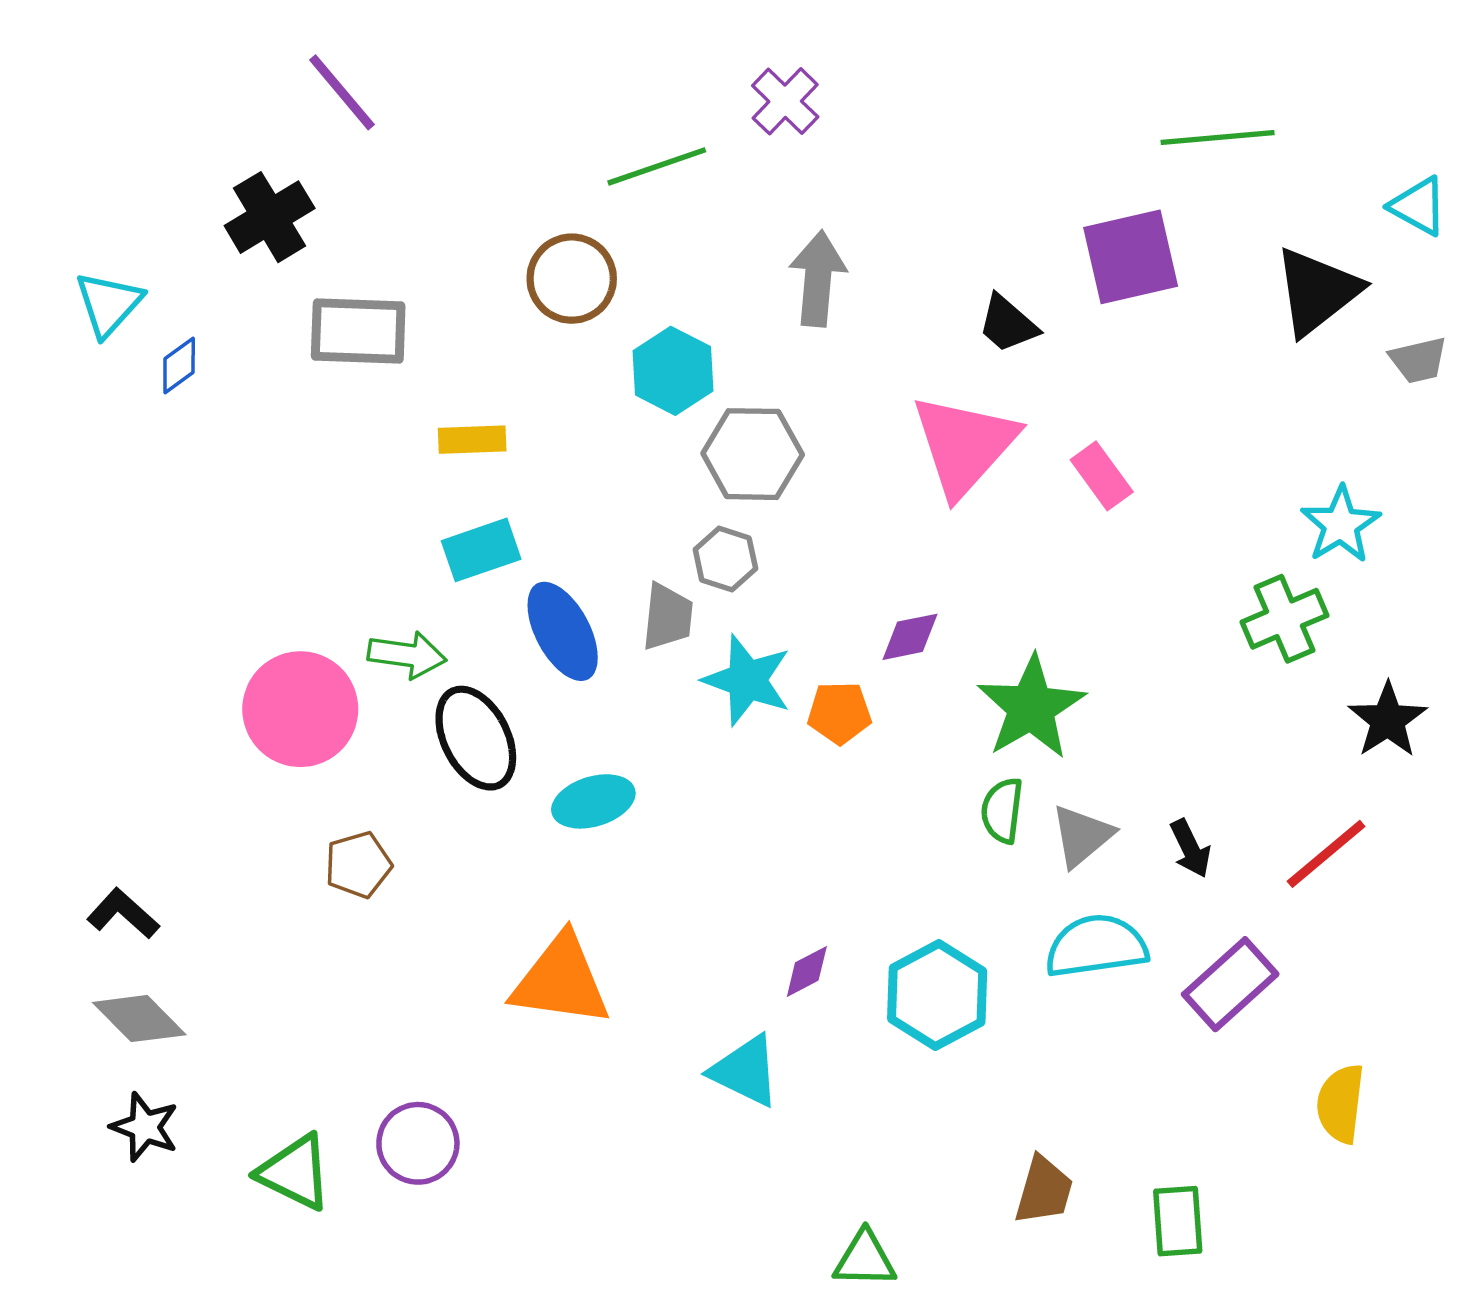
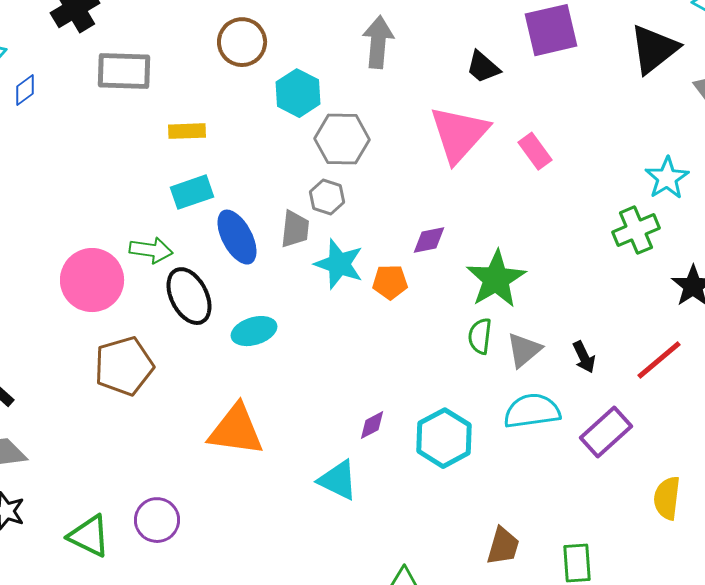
brown pentagon: (358, 865) -> (124, 366), size x1.6

